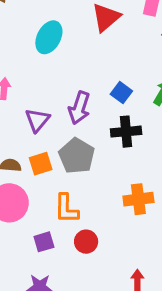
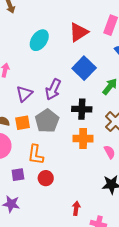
blue square: (121, 93) -> (84, 68), moved, size x1.6
orange cross: (138, 199) -> (83, 139), moved

